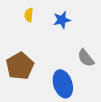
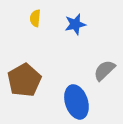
gray semicircle: (86, 58) -> (104, 70), turned 84

